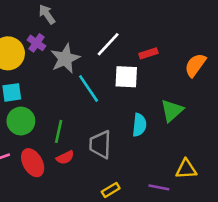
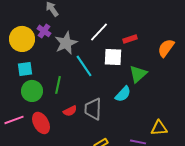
green triangle: (172, 111) -> (138, 74), moved
cyan semicircle: (139, 125) -> (123, 94), turned 36
green line: (59, 131) -> (58, 85), moved
red semicircle: (65, 157) -> (70, 111), moved

